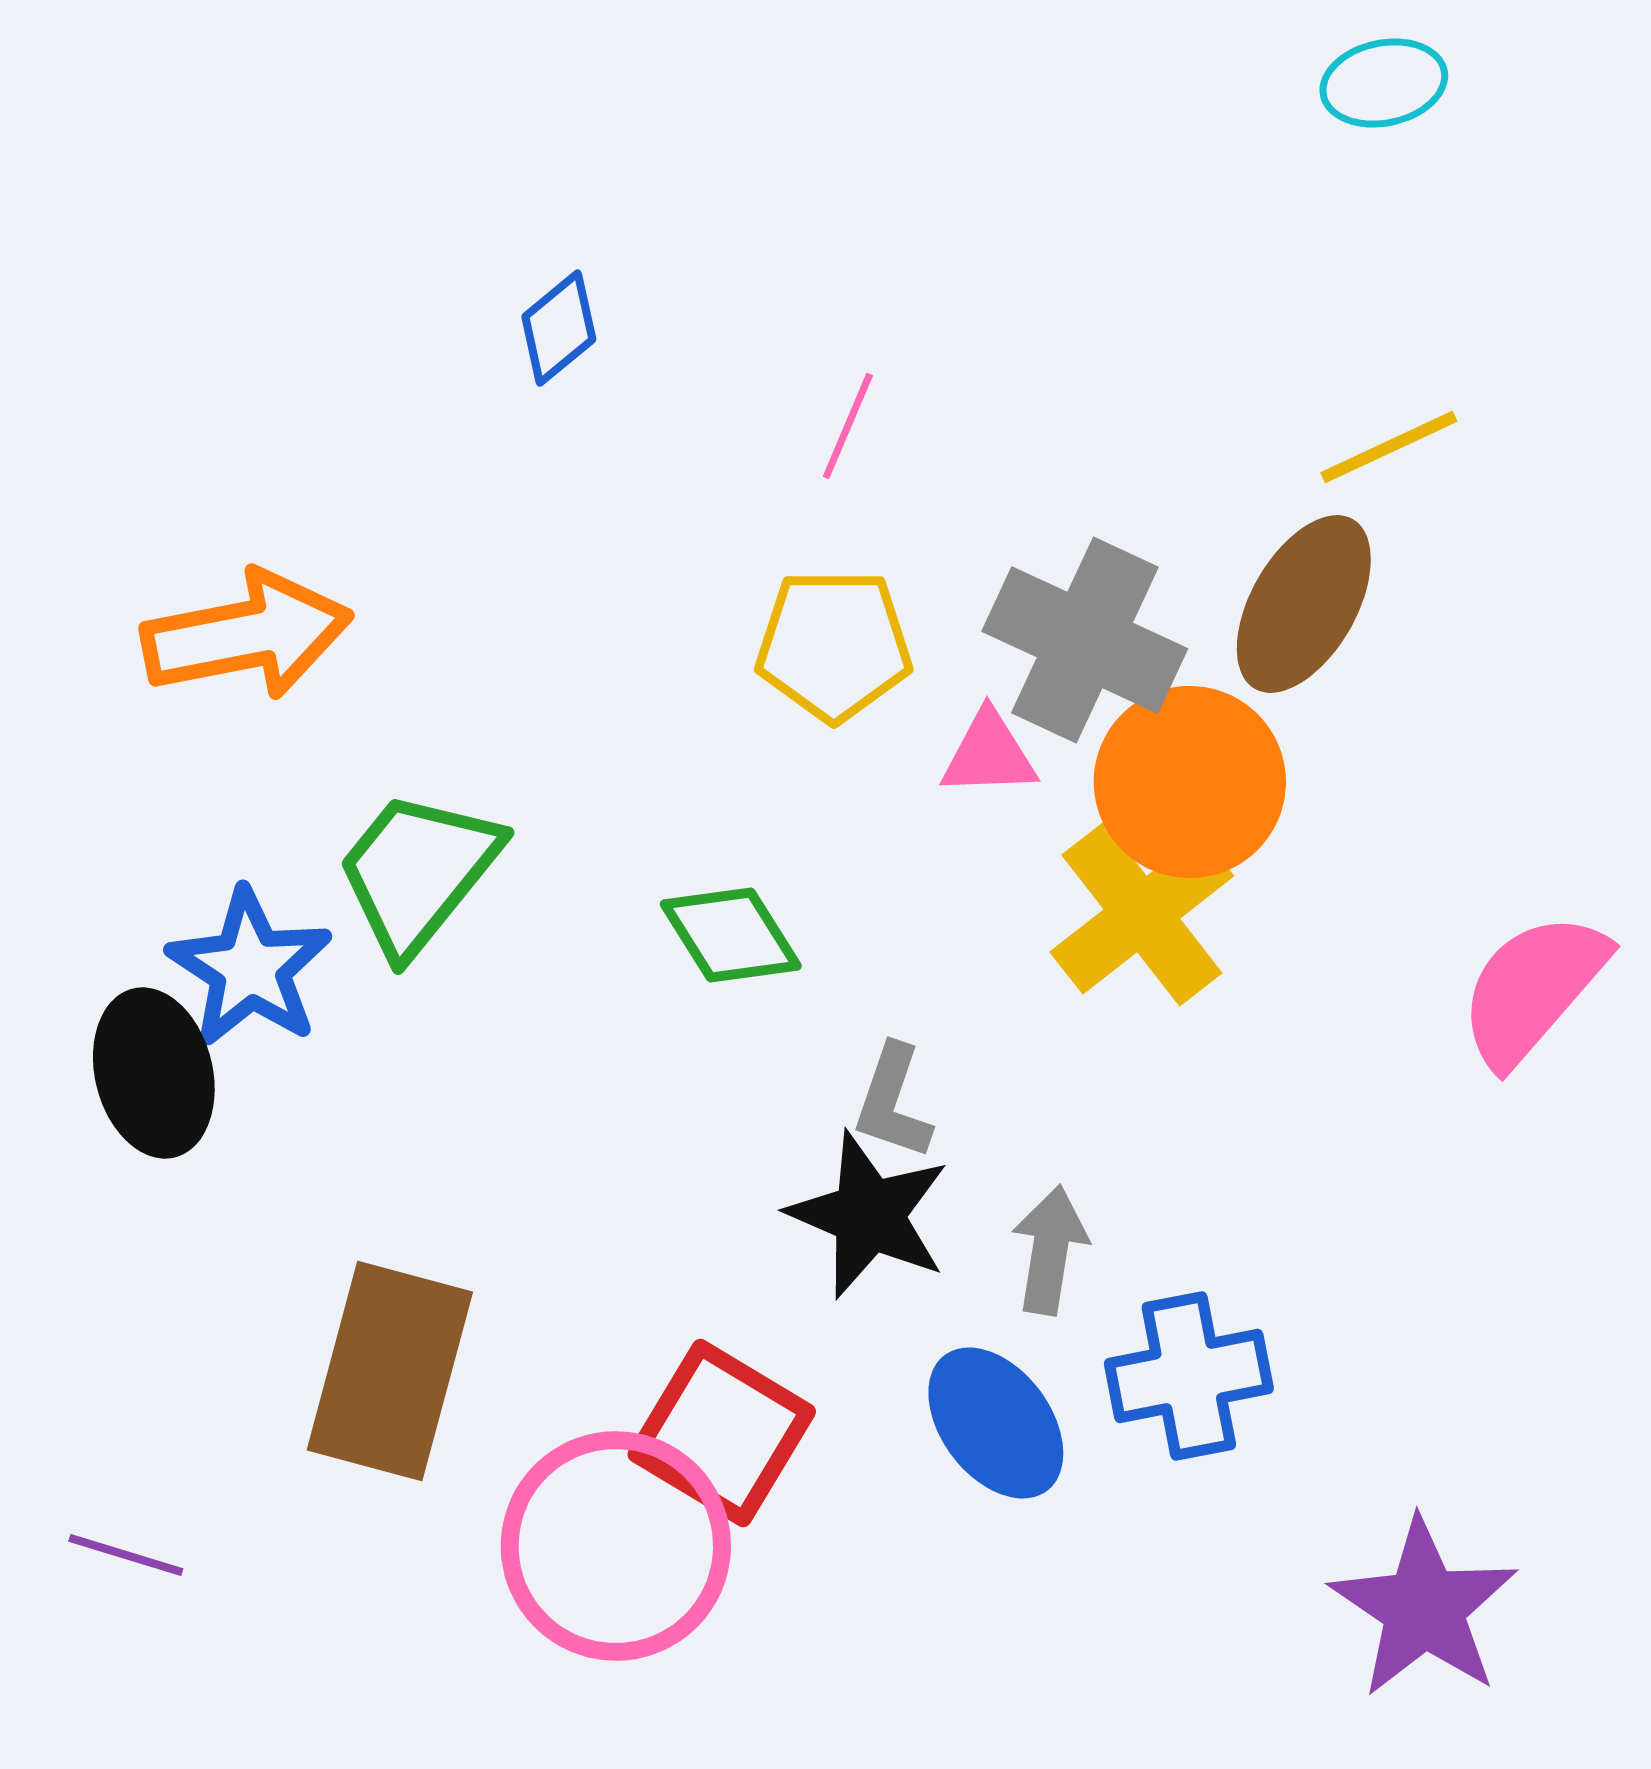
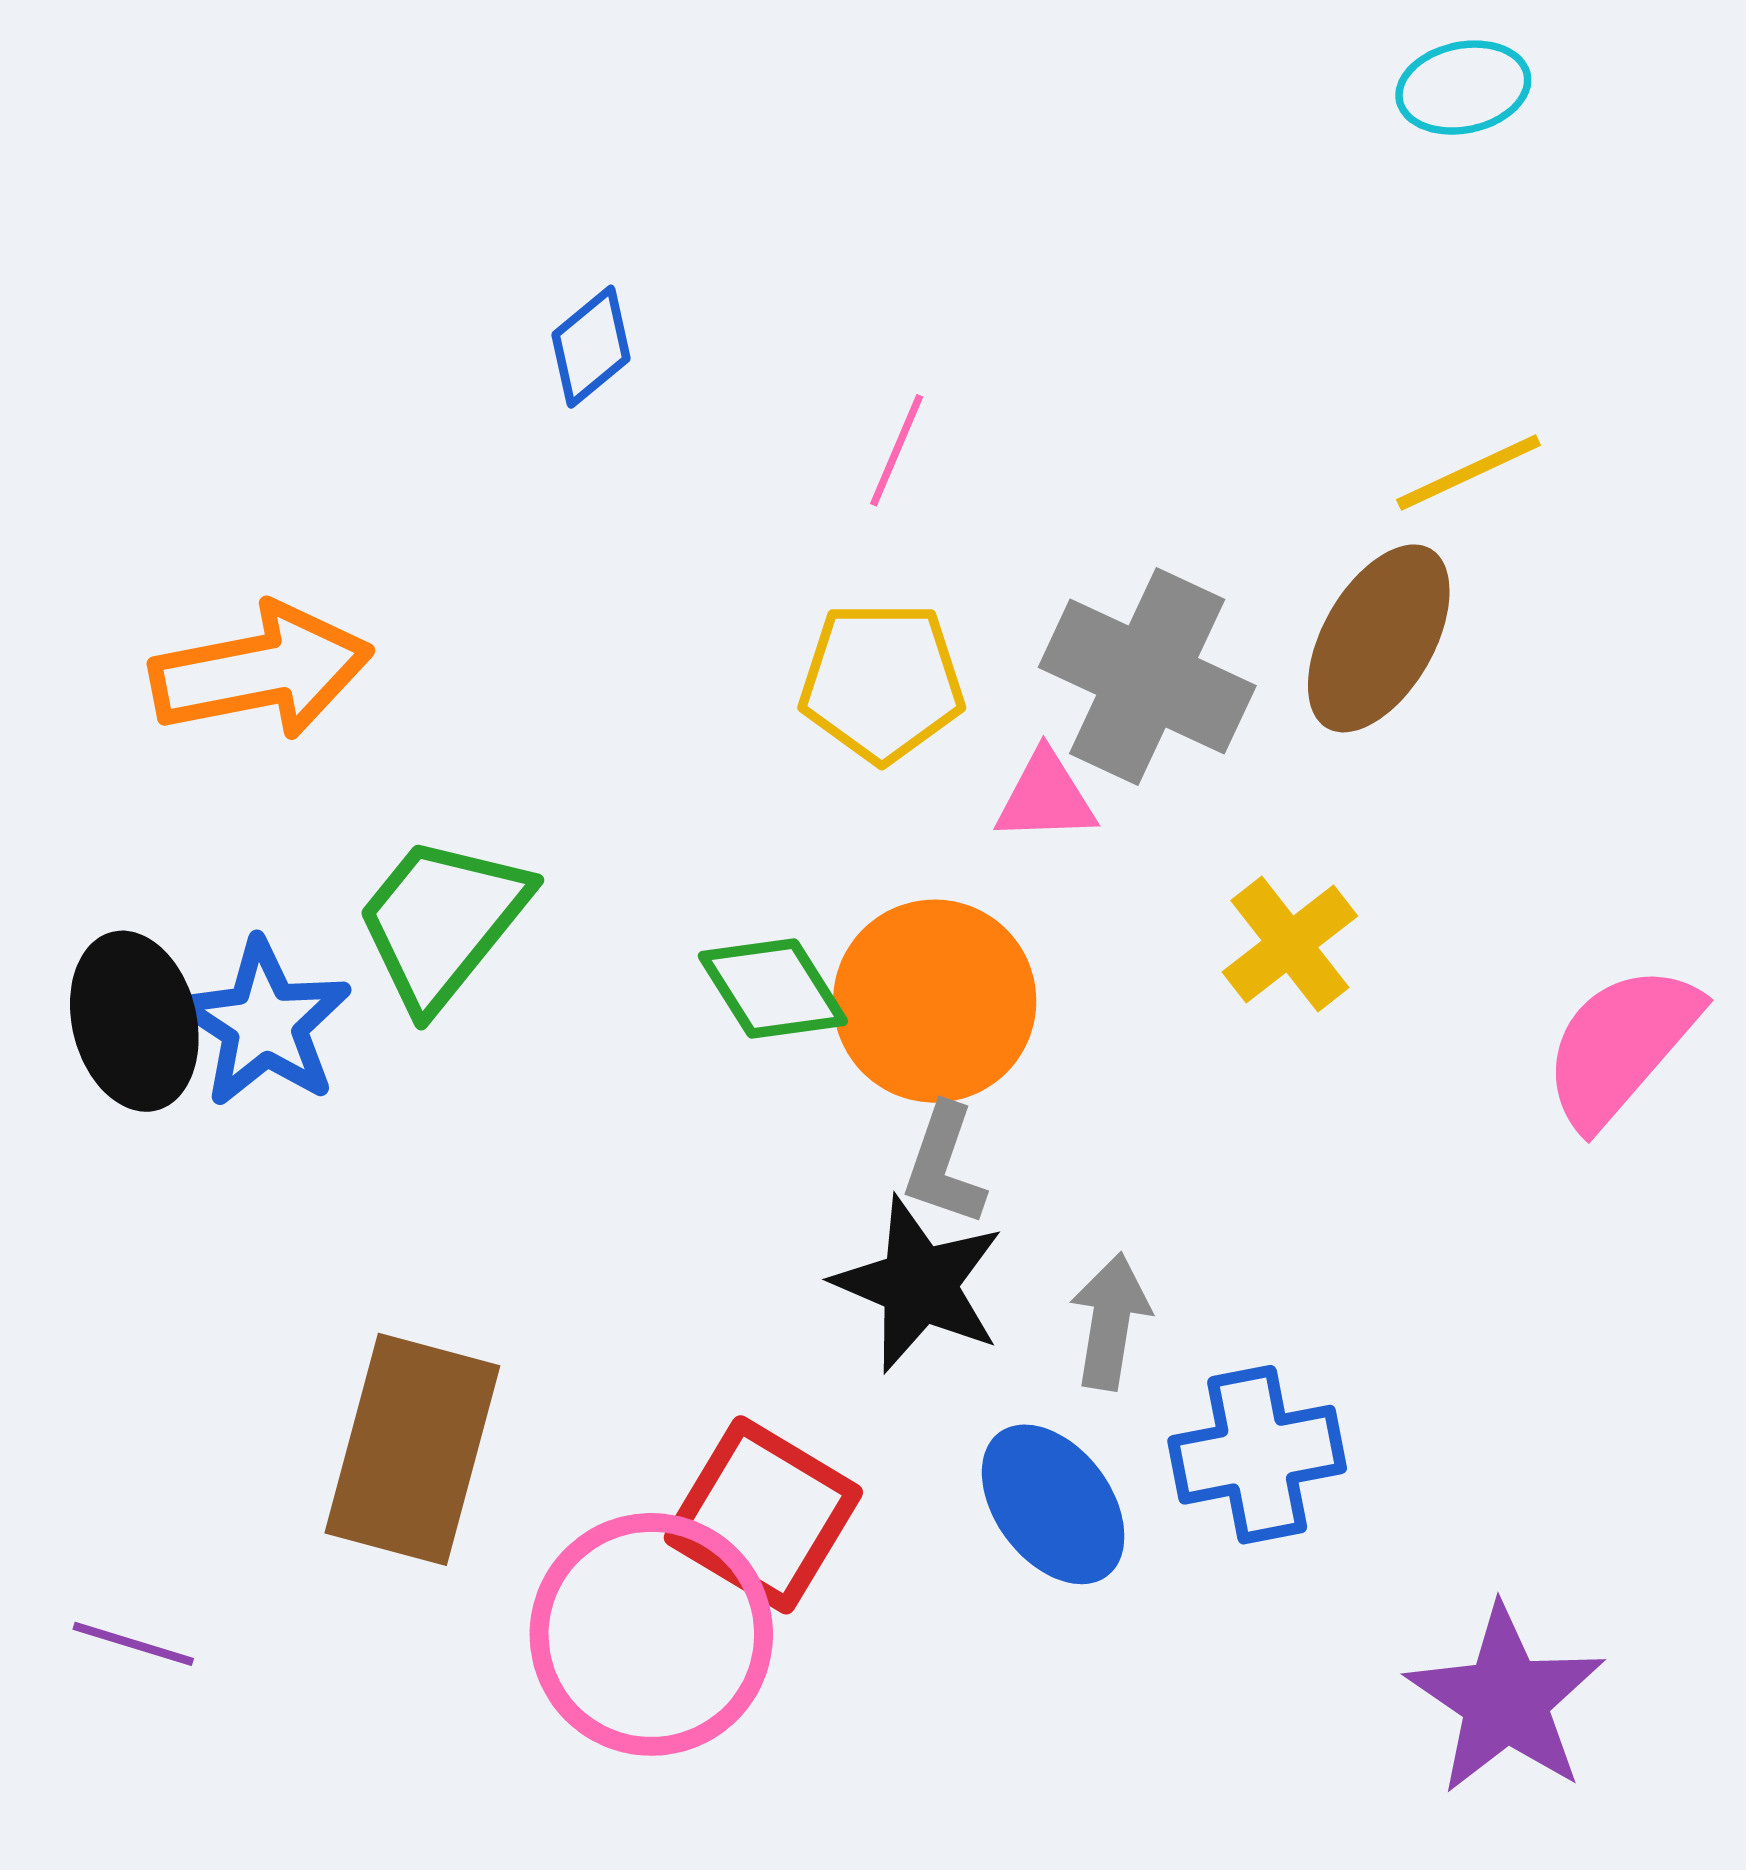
orange circle: (1190, 782) -> (935, 1001), moved
yellow cross: (1142, 914) -> (1290, 944), moved, size x0.7
black ellipse: (154, 1073) -> (134, 1021), moved

